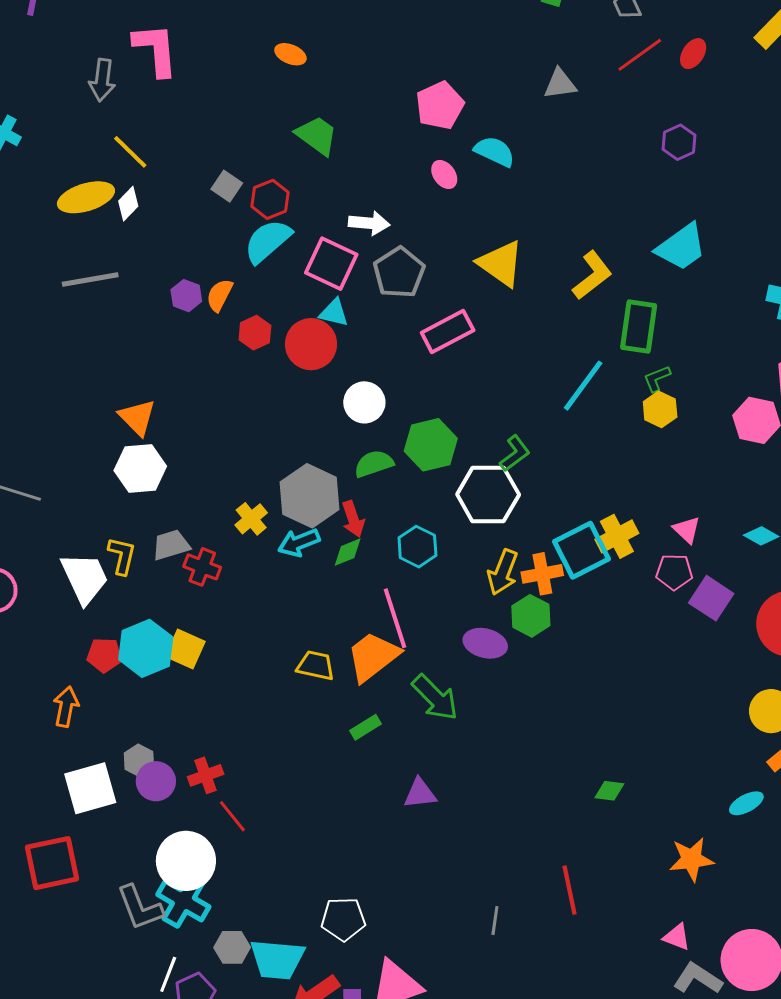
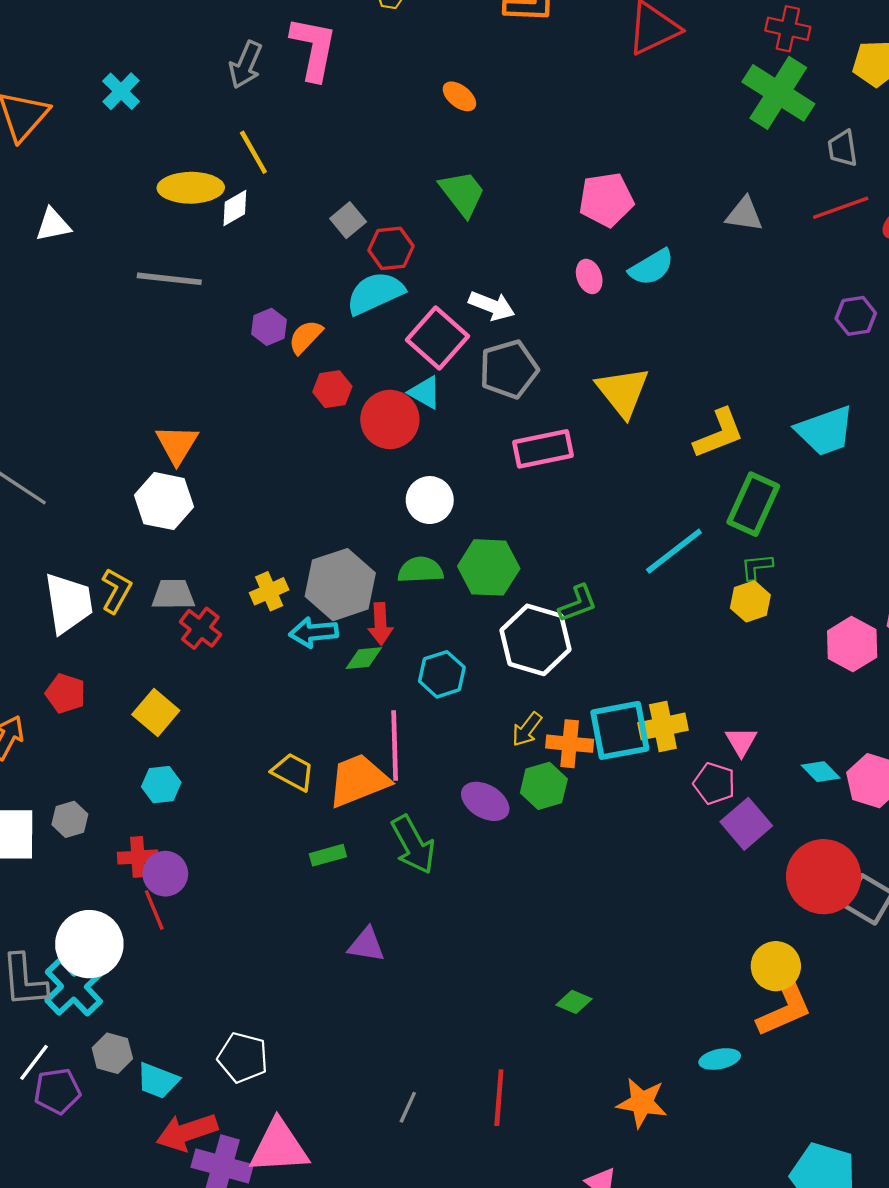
cyan semicircle: (495, 151) -> (651, 267), turned 108
yellow arrow: (503, 572) -> (527, 729), size x0.7
cyan hexagon: (146, 648) -> (161, 785), moved, size x0.6
purple circle: (156, 781) -> (165, 874), moved
cyan trapezoid: (277, 959) -> (158, 1081), size x0.7

